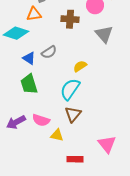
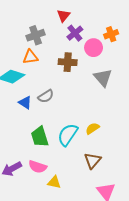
yellow semicircle: (80, 66) -> (92, 128), moved
green trapezoid: (29, 84) -> (40, 137), moved
brown triangle: (73, 114) -> (92, 161), moved

